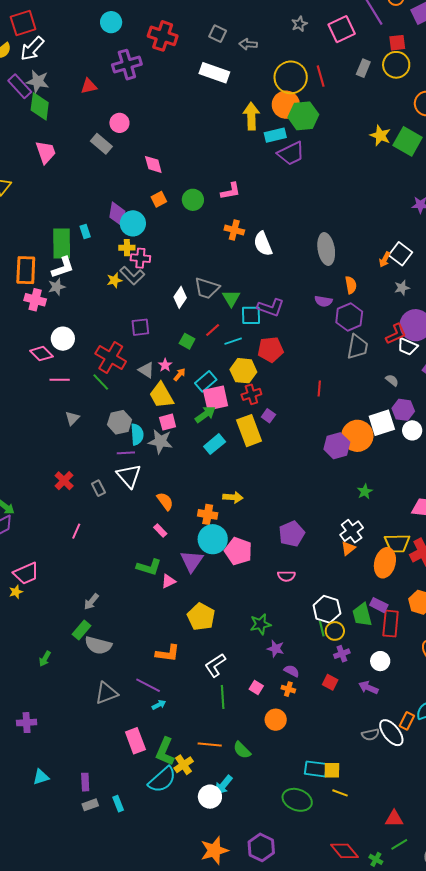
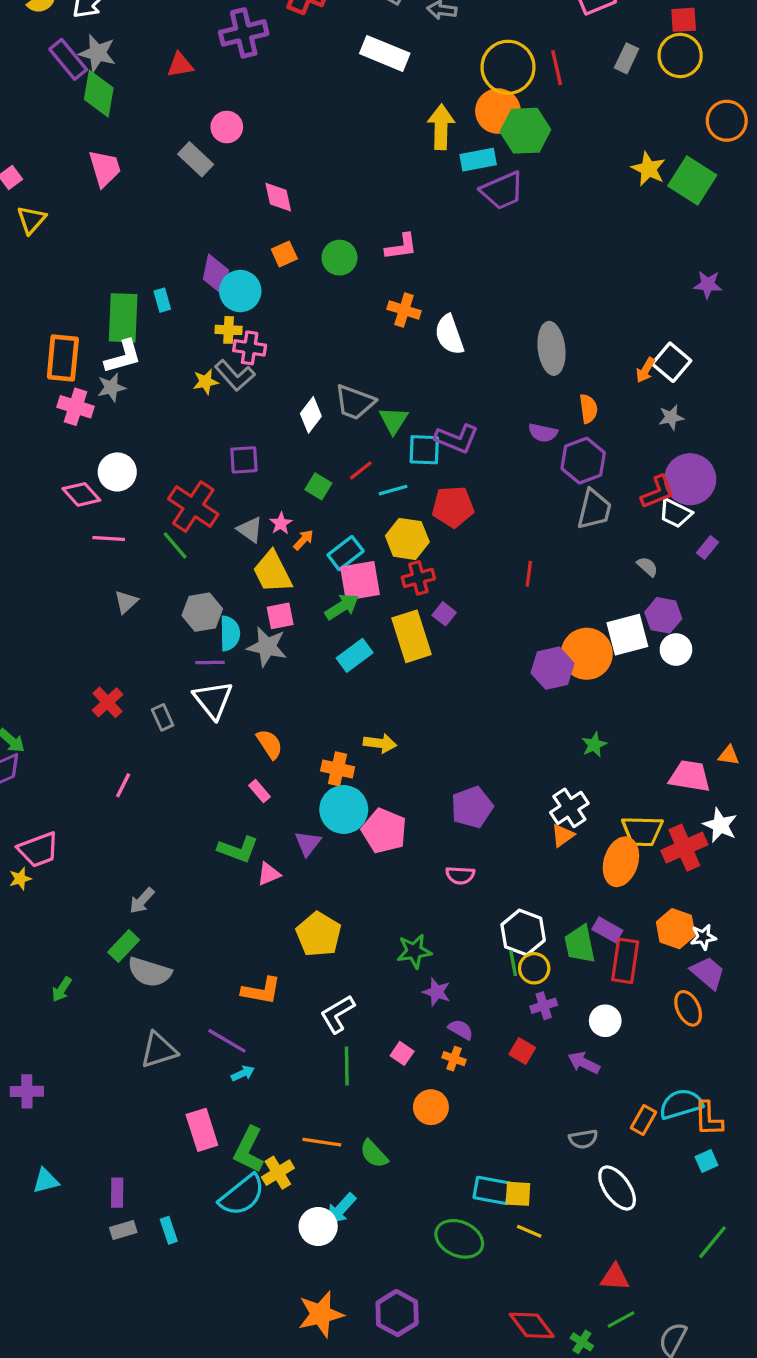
purple triangle: (192, 561) -> (308, 843), size x0.7
white ellipse: (391, 733) -> (617, 1188), moved

